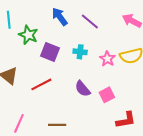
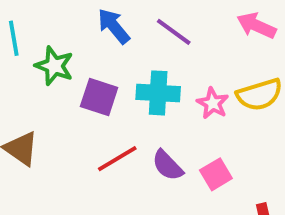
cyan cross: (80, 52) -> (158, 93), size x1.5
red line: (41, 84) -> (117, 159), moved

